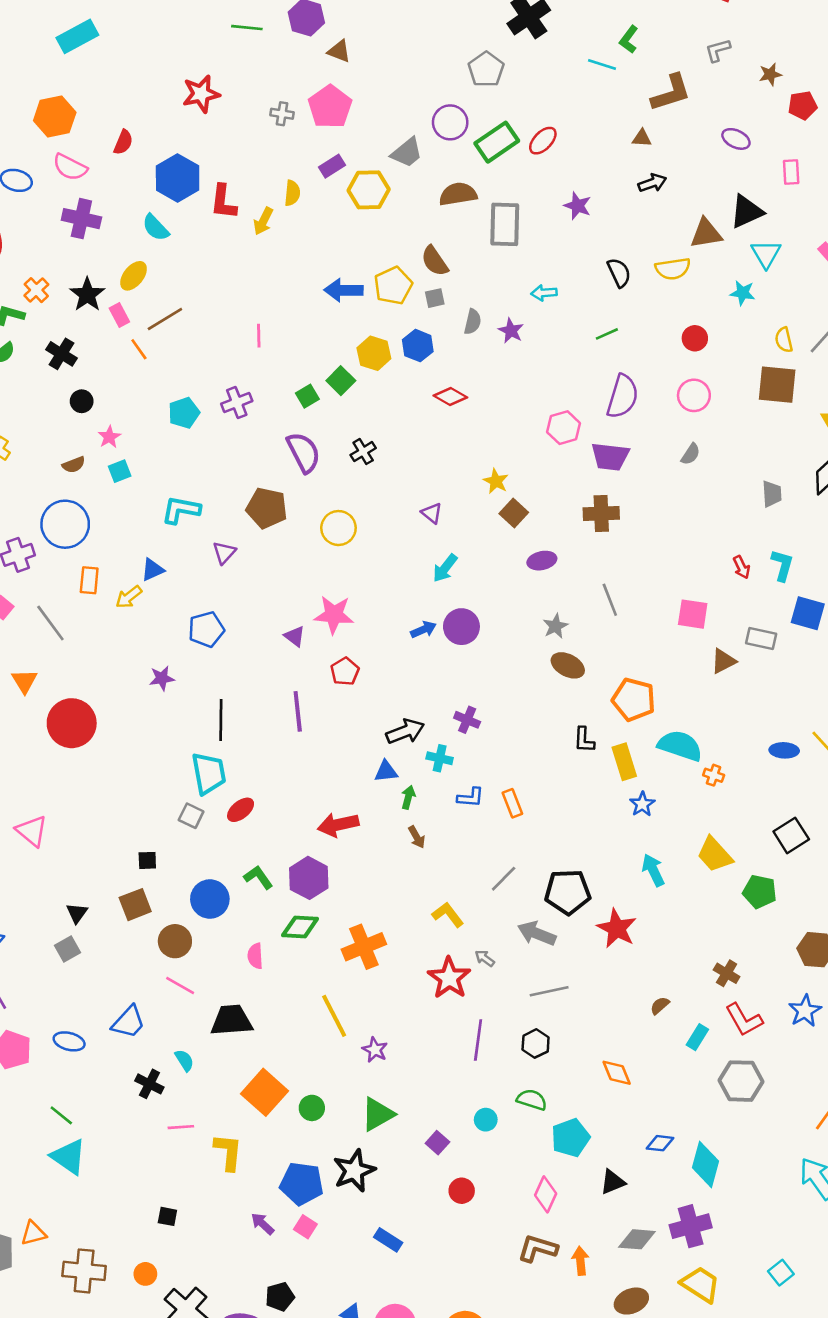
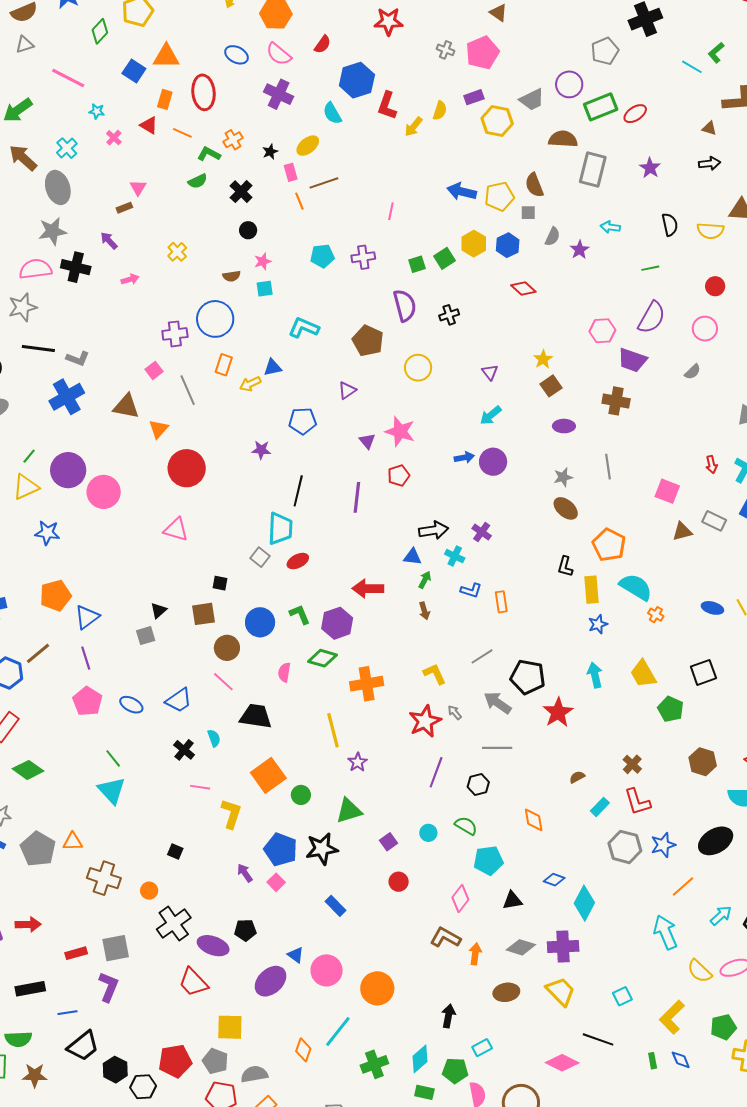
black star: (87, 295) -> (270, 152), size x0.6
purple triangle: (224, 553) -> (347, 390), moved
pink triangle: (32, 831) -> (176, 530), moved, turned -36
blue star: (805, 1011) -> (663, 845), moved

